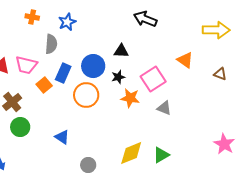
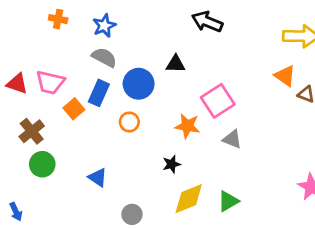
gray semicircle: (51, 44) -> (104, 57), moved, turned -66
orange triangle: (185, 60) -> (285, 76), moved
black star: (118, 77) -> (172, 164), moved
orange circle: (86, 95) -> (129, 122), size x0.6

